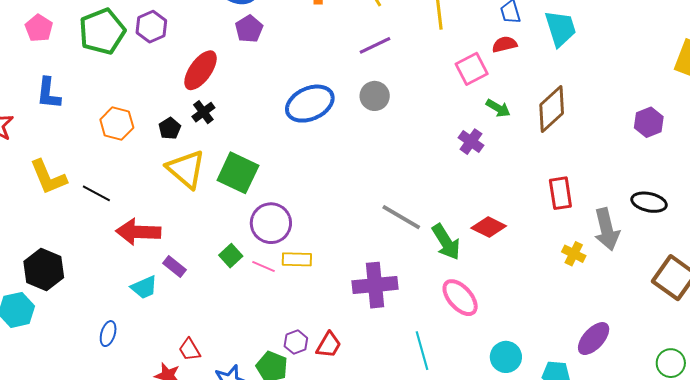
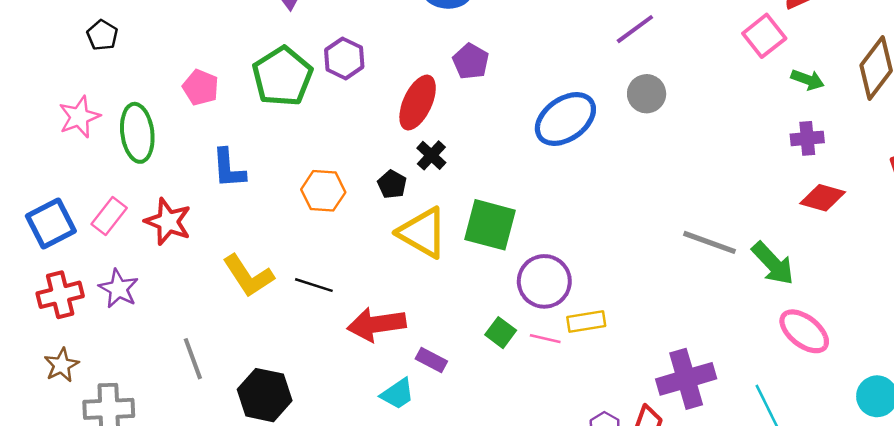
purple pentagon: (249, 29) -> (471, 61), moved
purple cross: (471, 142) -> (807, 138), moved, turned -30
red diamond: (489, 227) -> (823, 198), moved
purple cross: (375, 285) -> (686, 379), moved

